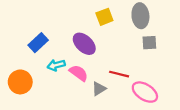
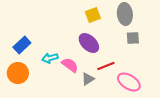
blue rectangle: (38, 43) -> (22, 45), moved
purple ellipse: (84, 44) -> (89, 43), moved
red line: (119, 74) -> (106, 66), turned -36

